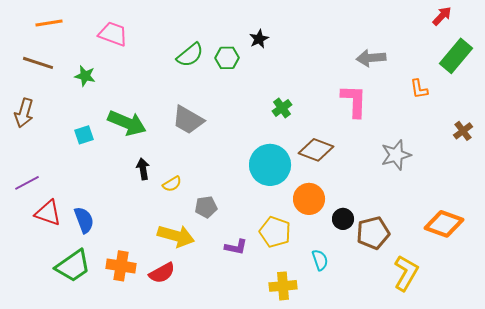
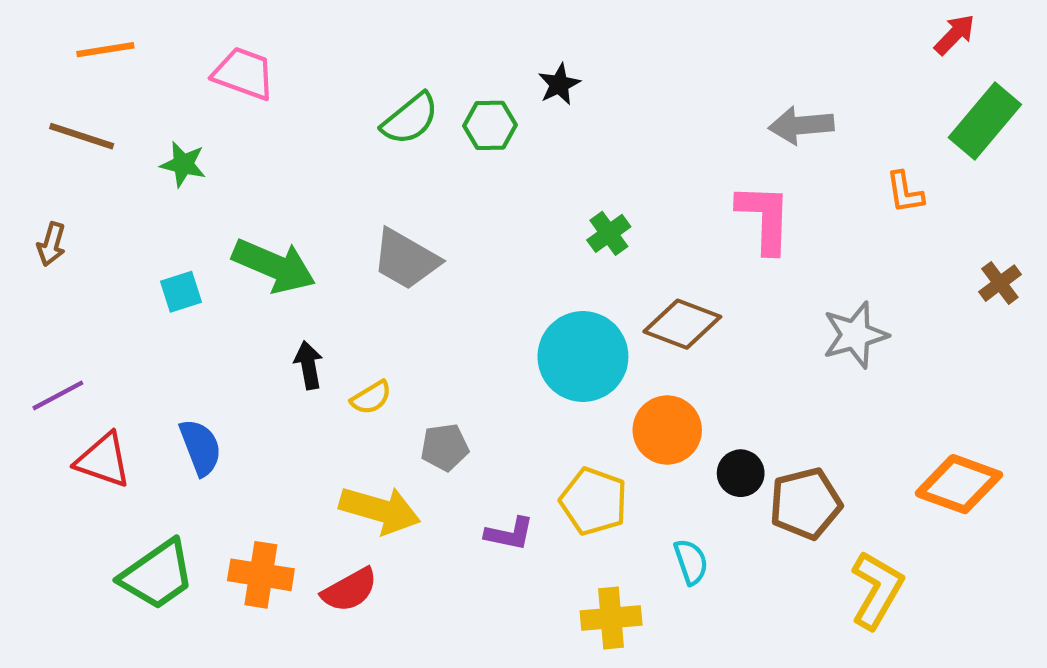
brown arrow: (24, 113) -> (51, 244), size x0.7
blue semicircle: (84, 220) -> (200, 447), moved

